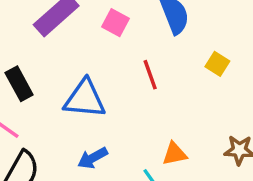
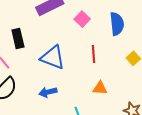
orange triangle: (175, 154) -> (100, 88), moved

